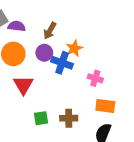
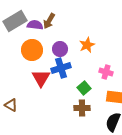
brown arrow: (50, 31) -> (49, 21), moved
blue cross: (62, 63) -> (61, 68), moved, turned -36
green square: (41, 118) -> (84, 88), moved, turned -32

